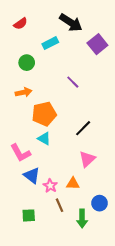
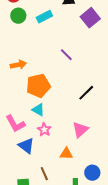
green circle: (27, 63) -> (18, 16), moved
black line: (83, 128) -> (86, 93), moved
pink star: (50, 186) -> (44, 130), moved
brown line: (60, 205) -> (44, 174), moved

